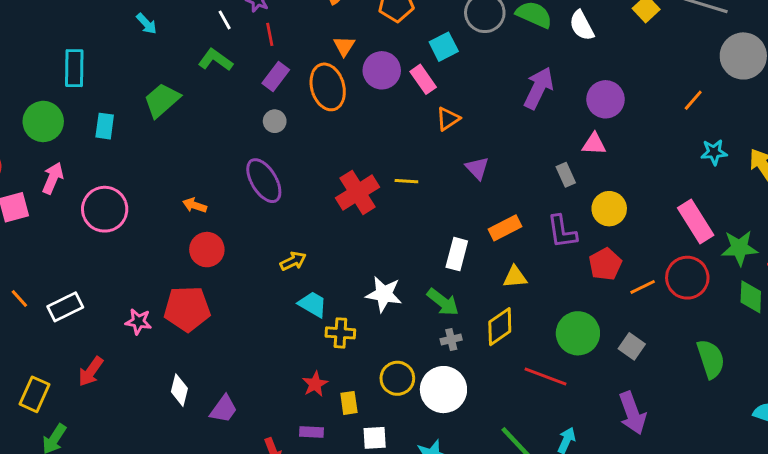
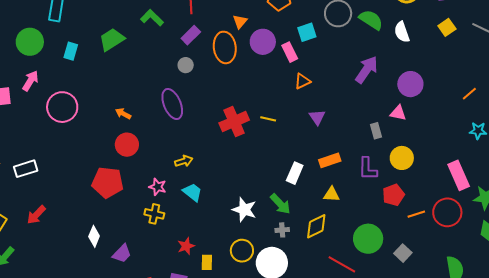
white star: (384, 294) -> (244, 210), moved
pink star: (138, 322) -> (158, 187), moved
yellow cross: (340, 333) -> (154, 214), moved

